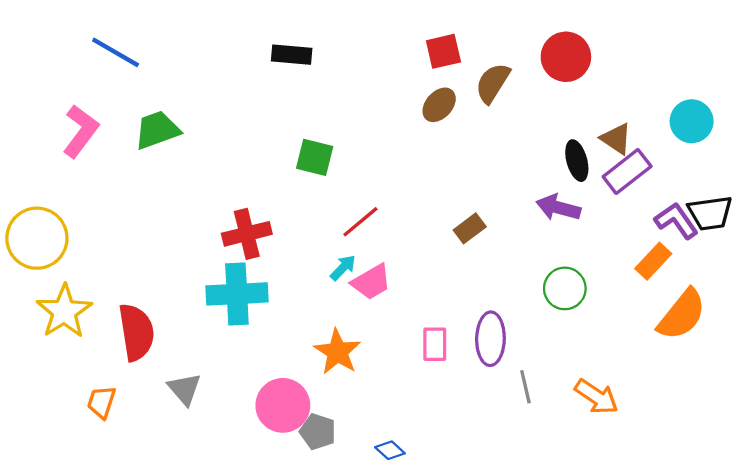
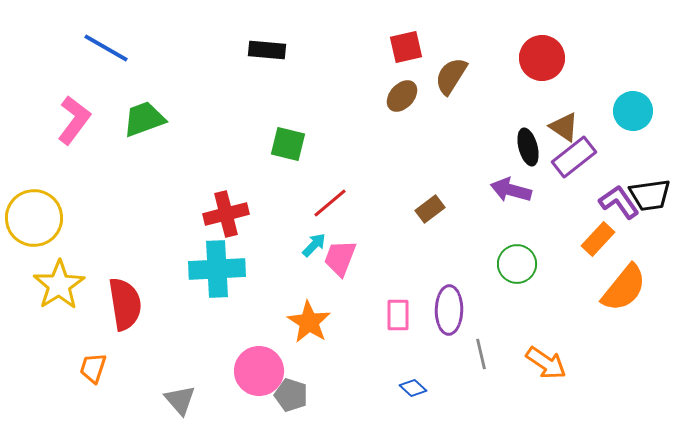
red circle: (566, 57) -> (542, 58), moved
pink trapezoid: (371, 282) -> (340, 258), turned 141
gray triangle: (184, 389) -> (180, 400), moved
blue diamond: (390, 450) -> (413, 388), moved

